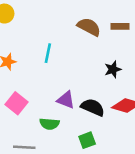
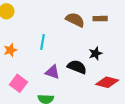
purple triangle: (66, 100) -> (52, 72), moved
black semicircle: (93, 107) -> (77, 67), moved

